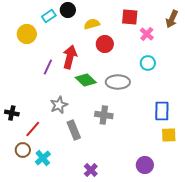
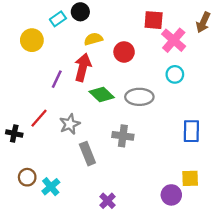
yellow semicircle: (92, 24) -> (93, 39), moved
pink cross: (147, 34) -> (174, 40), size x1.5
red line: (33, 129) -> (39, 118), moved
yellow square: (169, 135) -> (190, 178), moved

